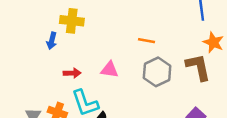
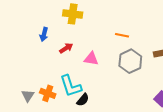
yellow cross: (72, 21) -> (73, 14), moved
red arrow: (72, 73) -> (66, 48), moved, turned -32

